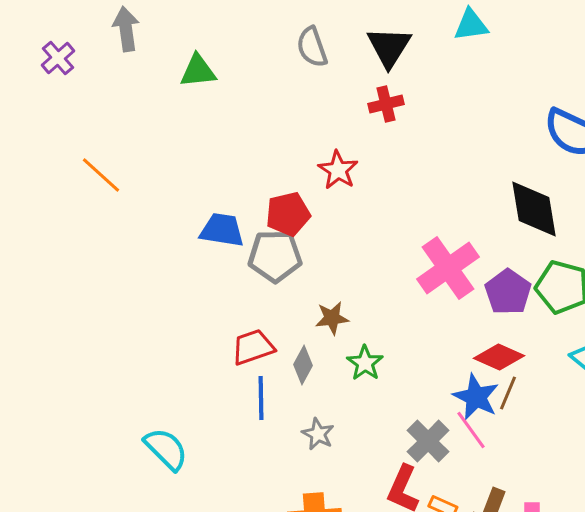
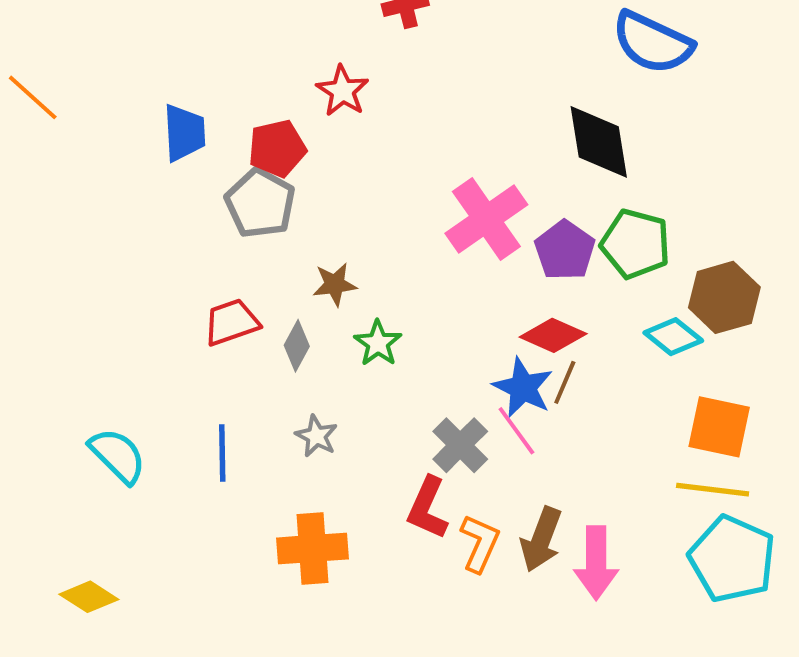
blue trapezoid: (222, 230) -> (184, 133), moved, turned 78
gray pentagon: (275, 256) -> (260, 203), turned 30
blue line: (261, 398) -> (222, 453), moved

